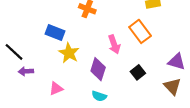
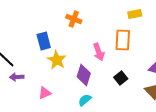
orange rectangle: (140, 31) -> (123, 40), turned 40
blue rectangle: (55, 33) -> (44, 41), turned 54
cyan semicircle: (99, 96) -> (85, 100), turned 120

